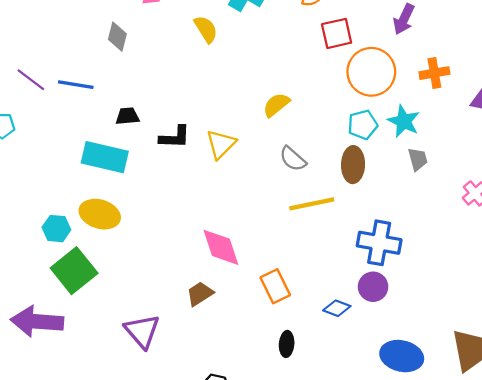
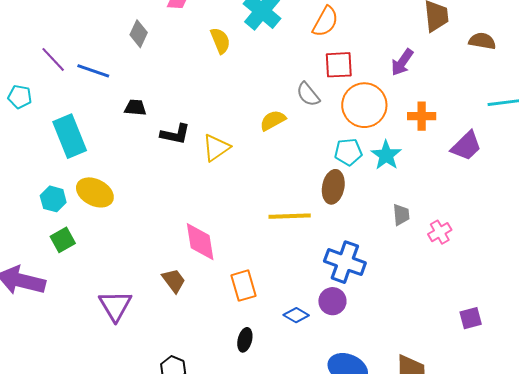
cyan rectangle: (105, 157) -> (70, 136), moved, turned 45
gray semicircle: (293, 159) -> (308, 94), moved
gray trapezoid: (418, 159) -> (401, 215), moved
green square: (74, 271) -> (63, 240), size x0.6
brown trapezoid: (200, 294) -> (174, 281), turned 76

